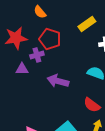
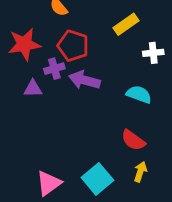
purple arrow: (58, 81) -> (84, 80), moved

